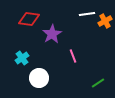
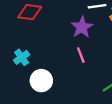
purple star: (52, 34) -> (82, 27), moved

